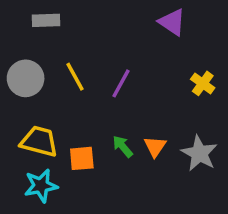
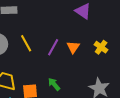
orange triangle: (155, 147) -> (73, 47), moved

